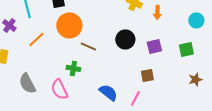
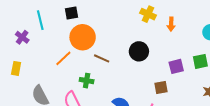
orange line: (36, 39) -> (63, 58), moved
purple square: (154, 46) -> (176, 66), moved

